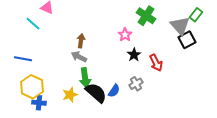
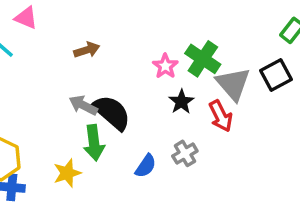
green cross: (146, 16) -> (203, 59), moved
gray triangle: (180, 26) -> (233, 84), moved
brown arrow: (81, 41) -> (87, 50), moved, turned 64
black semicircle: (96, 93) -> (112, 112), moved

